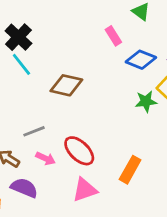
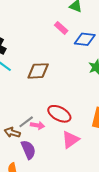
gray line: (34, 131) -> (26, 122), moved
purple semicircle: (24, 188) -> (28, 150), turned 60

